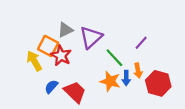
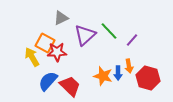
gray triangle: (65, 30) -> (61, 18), moved
red star: (61, 56) -> (57, 52), turned -30
green line: (114, 58) -> (109, 31), moved
blue semicircle: (51, 87) -> (48, 81), size x1.5

